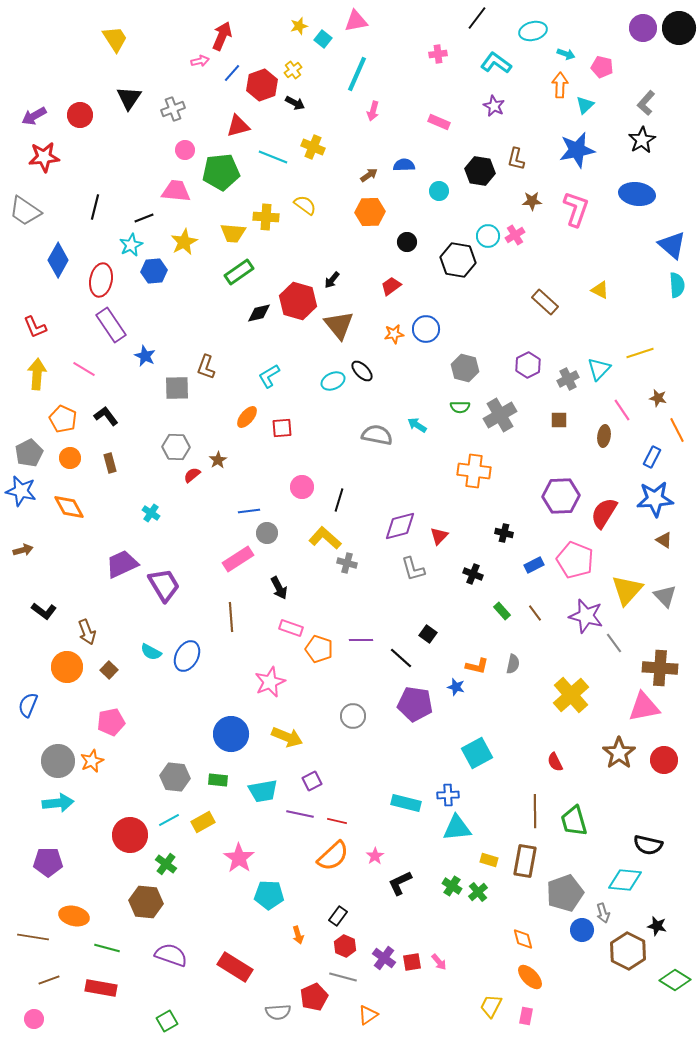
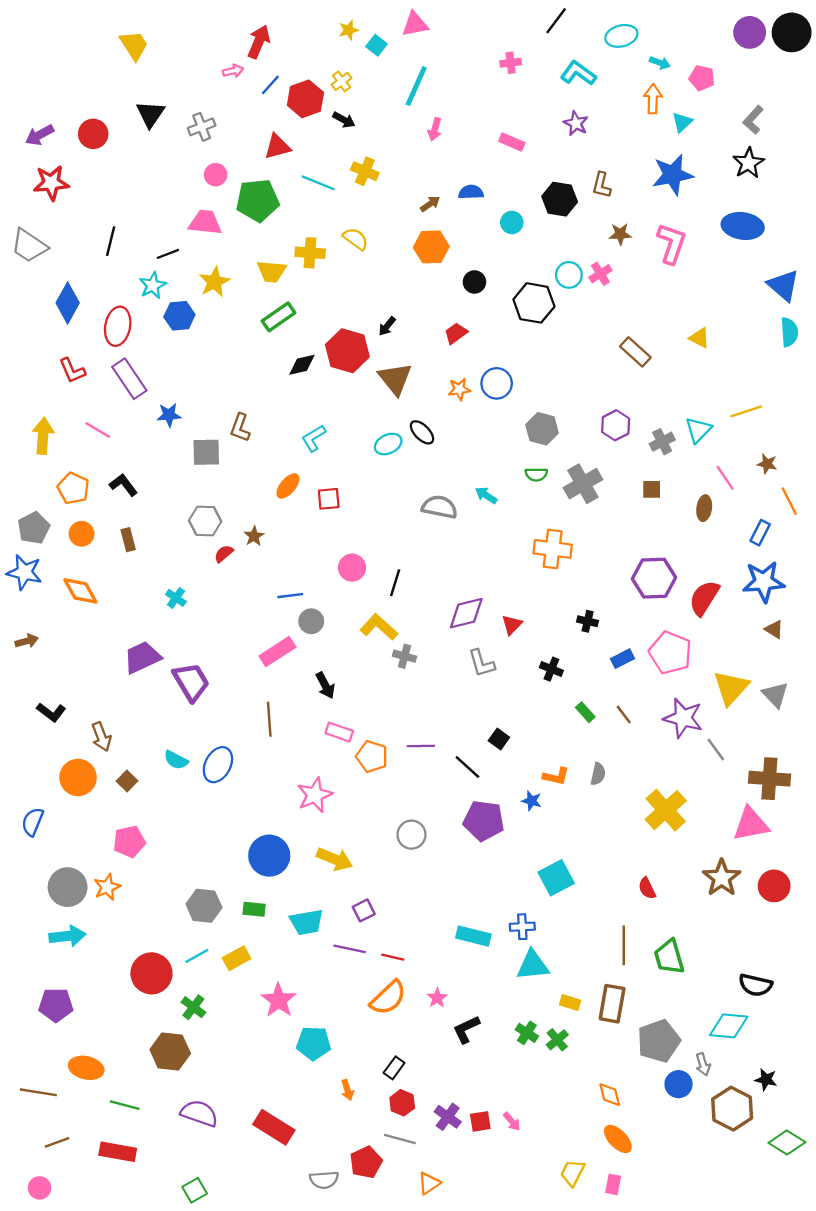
red L-shape: (35, 327) -> (72, 371), moved
blue star: (145, 356) -> (169, 415), turned -30

